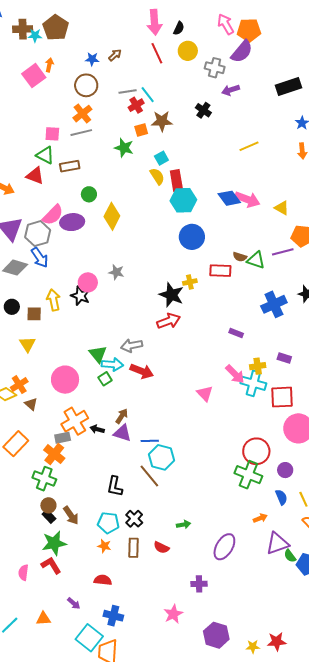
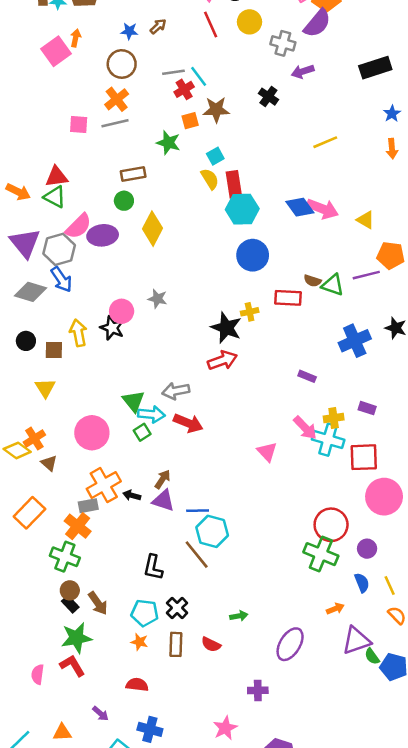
green triangle: (45, 155) -> (55, 197), moved
brown rectangle: (70, 166) -> (133, 174), moved
red triangle: (35, 176) -> (57, 177), turned -30

